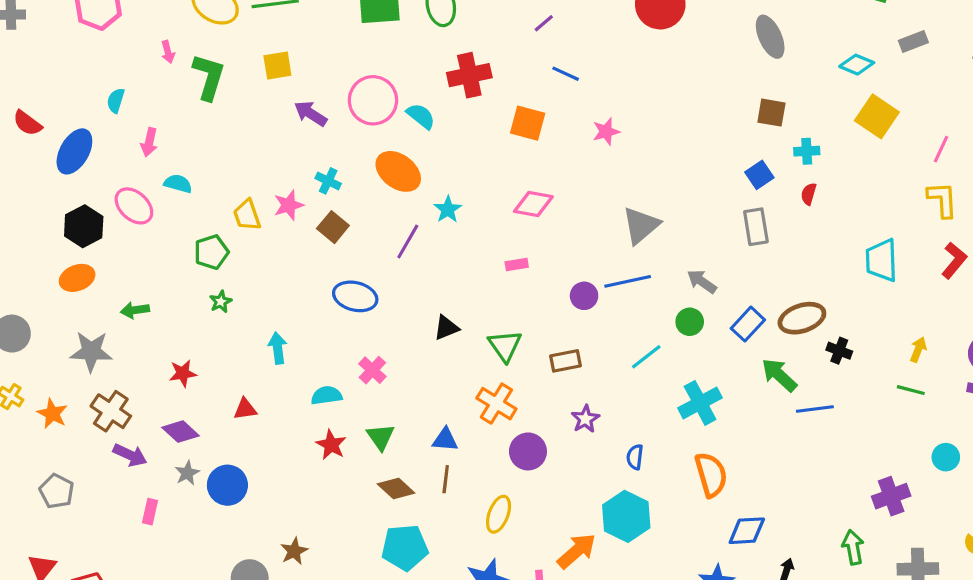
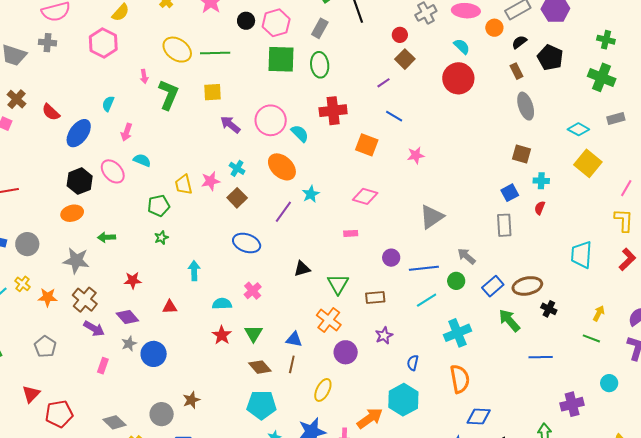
blue line: (628, 281) -> (424, 268), moved
blue line: (815, 409) -> (541, 357), moved
orange star: (52, 414) -> (48, 297), turned -30

